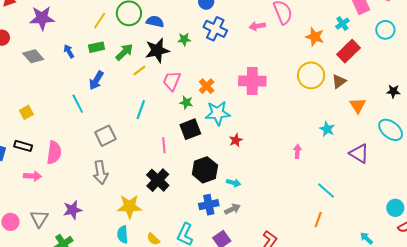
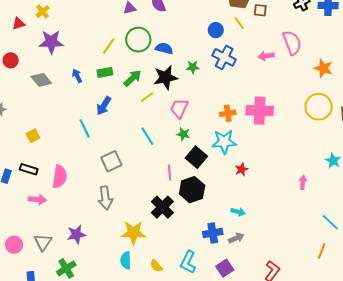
orange cross: (207, 86) -> (228, 113), moved, turned 35
green star: (186, 102) -> (183, 134), moved
cyan line: (141, 110) -> (147, 136), turned -54
black square: (190, 129) -> (196, 157), turned -30
black hexagon: (205, 170) -> (192, 190), moved

